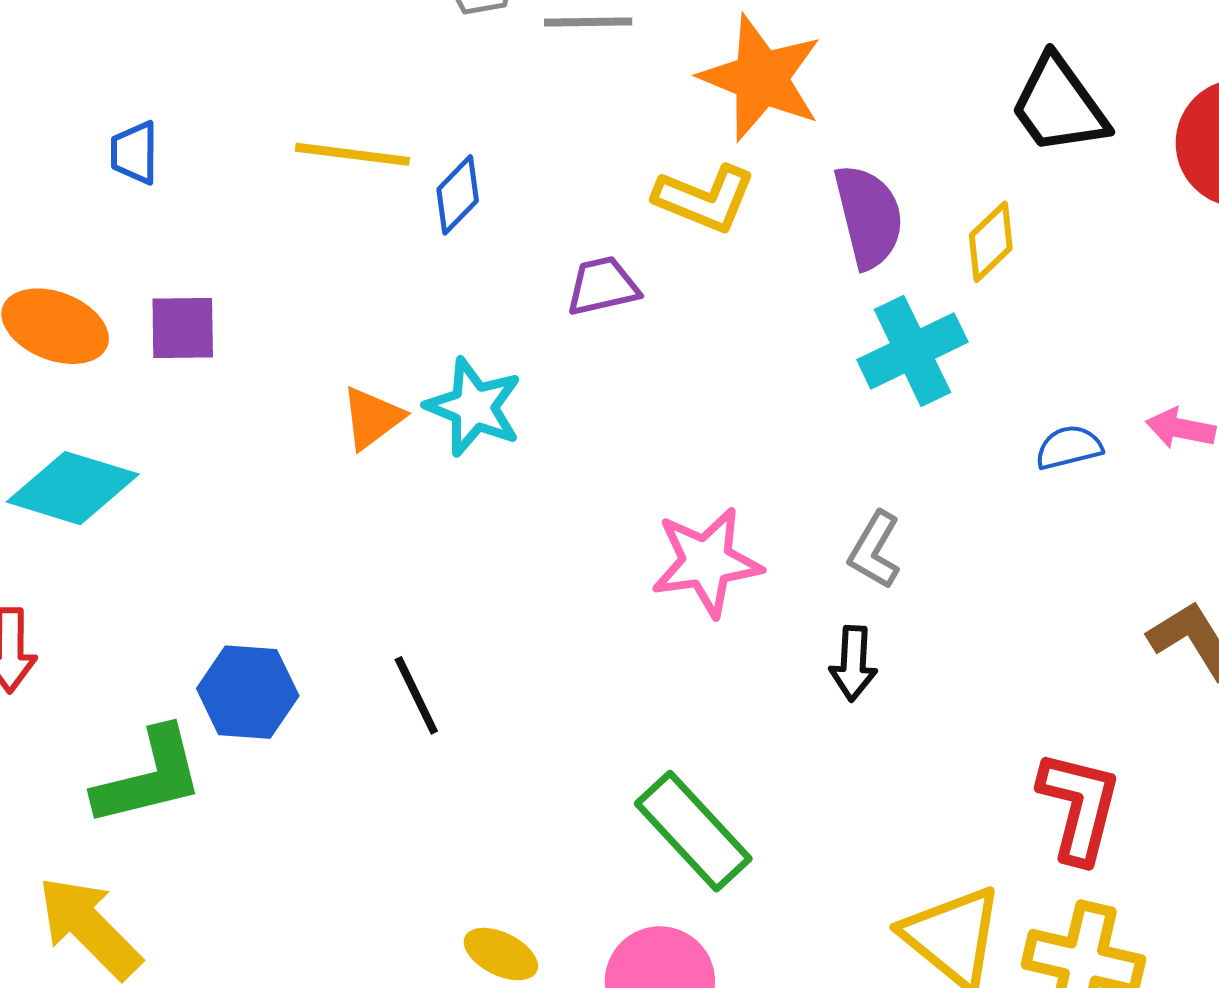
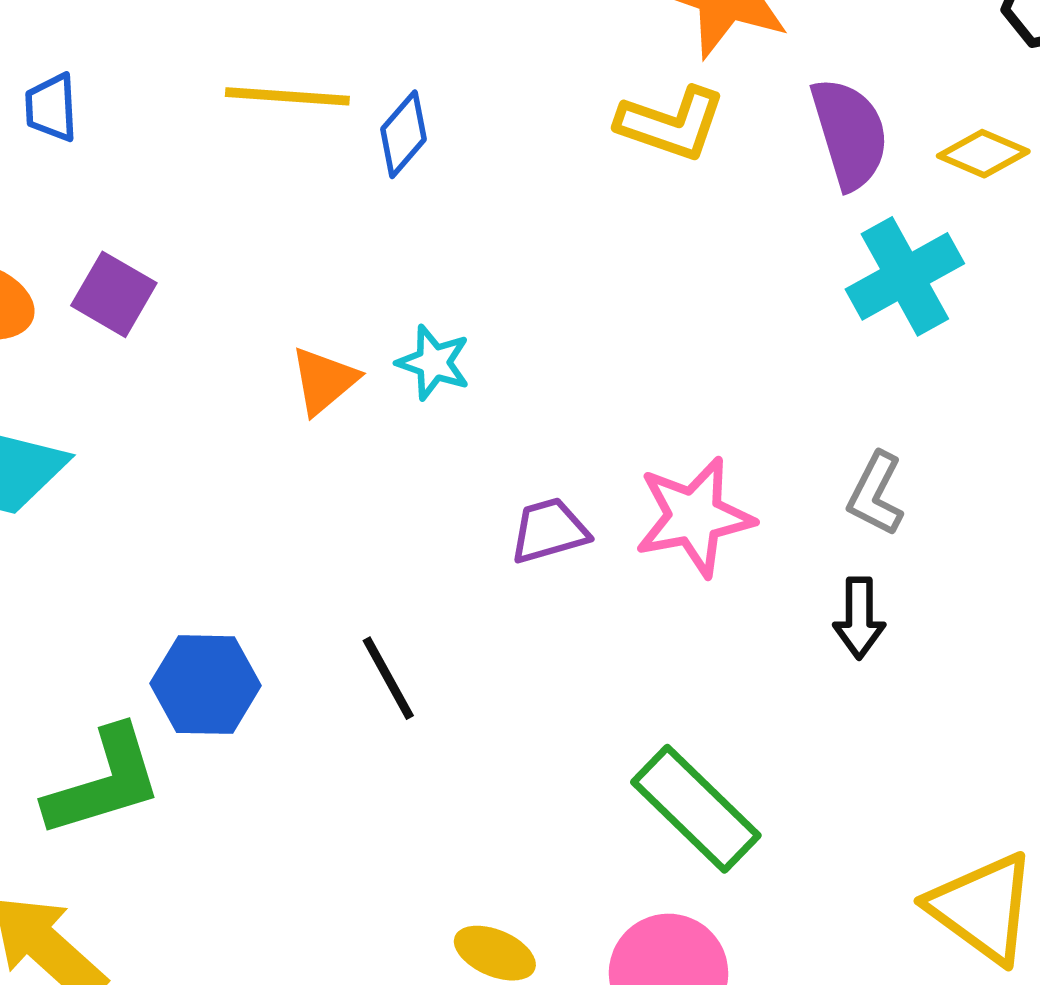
yellow diamond: (991, 242) -> (983, 154), turned 70
purple trapezoid: (603, 286) -> (549, 531), moved
purple square: (183, 328) -> (114, 294), turned 34
cyan star: (474, 407) -> (434, 363), size x0.7

